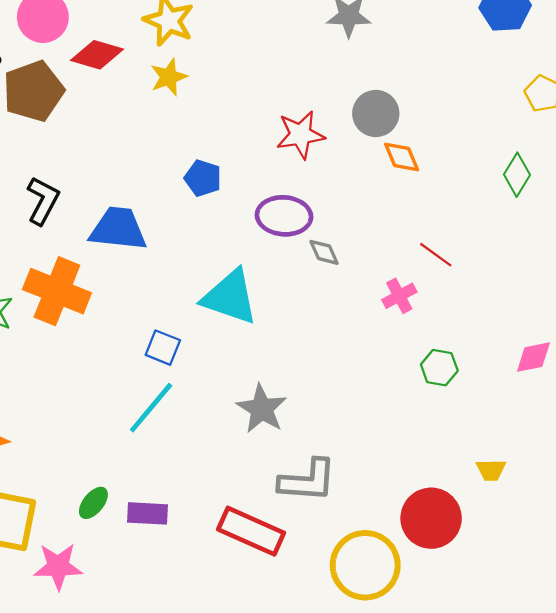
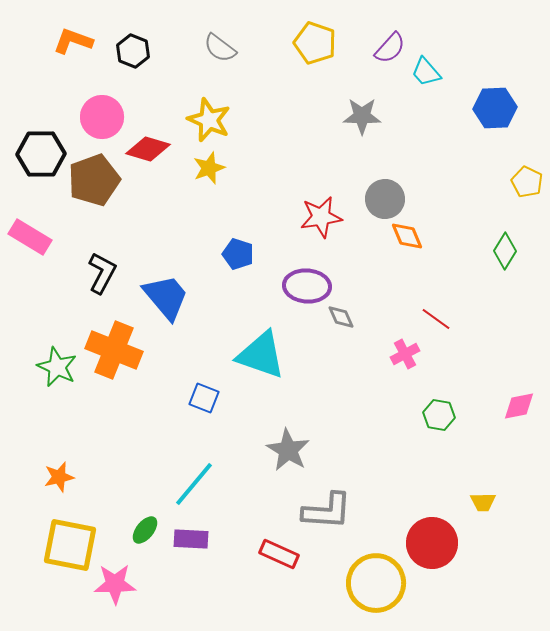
blue trapezoid: (118, 229) -> (166, 297), turned 44
cyan line: (151, 408) -> (194, 484), moved
red rectangle: (251, 531) -> (279, 554), size x0.7

